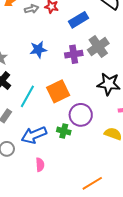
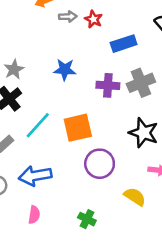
green cross: (64, 131) -> (87, 219), moved

